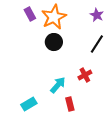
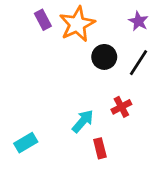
black circle: (54, 42) -> (104, 57), moved
cyan rectangle: (29, 104) -> (26, 143), moved

